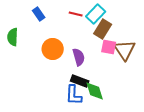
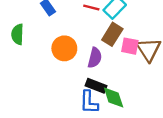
brown rectangle: (103, 29) -> (112, 34), moved
purple semicircle: (79, 57) -> (95, 58), turned 30

